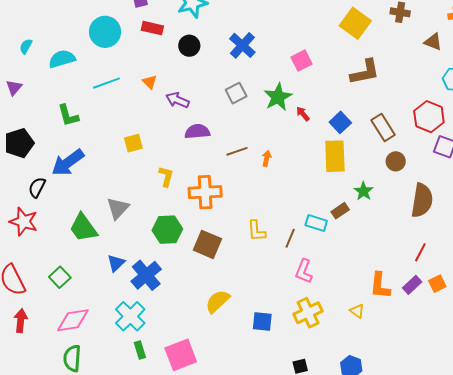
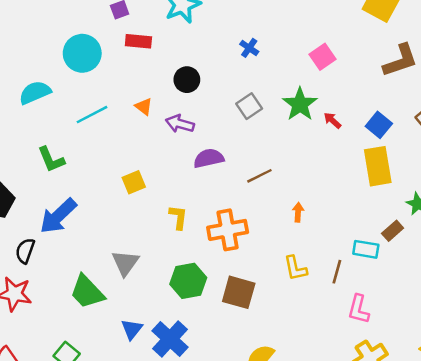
blue cross: (242, 45) -> (249, 48), size x0.6
black circle: (189, 46) -> (187, 80), moved
orange arrow: (267, 158) -> (298, 212), moved

